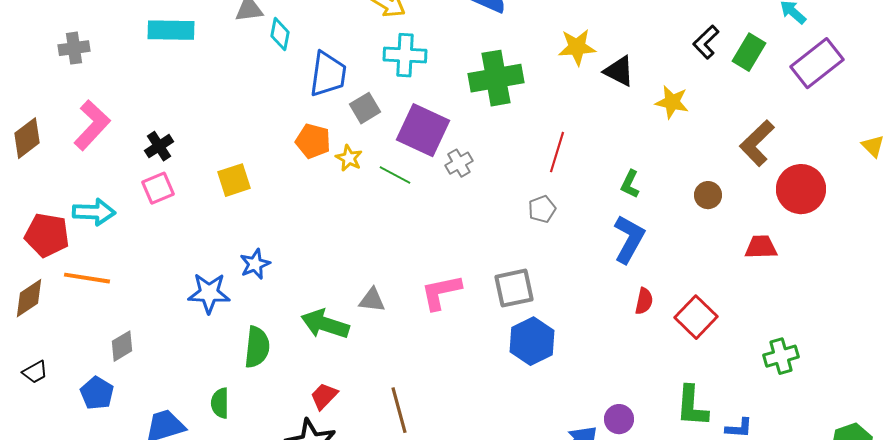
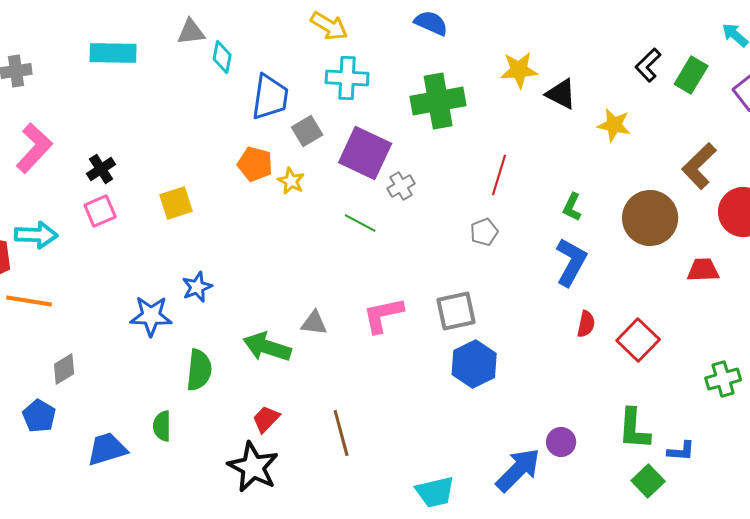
green line: (395, 175) -> (360, 223), moved
brown circle: (708, 195) -> (650, 218), size x2.0

